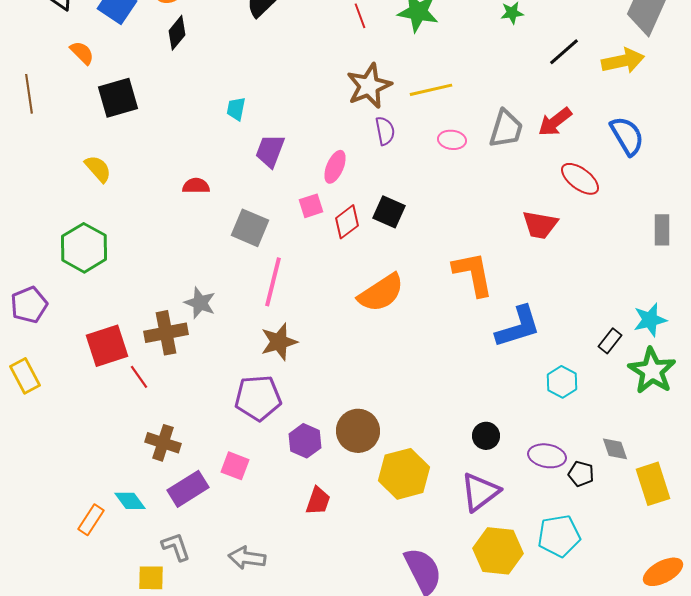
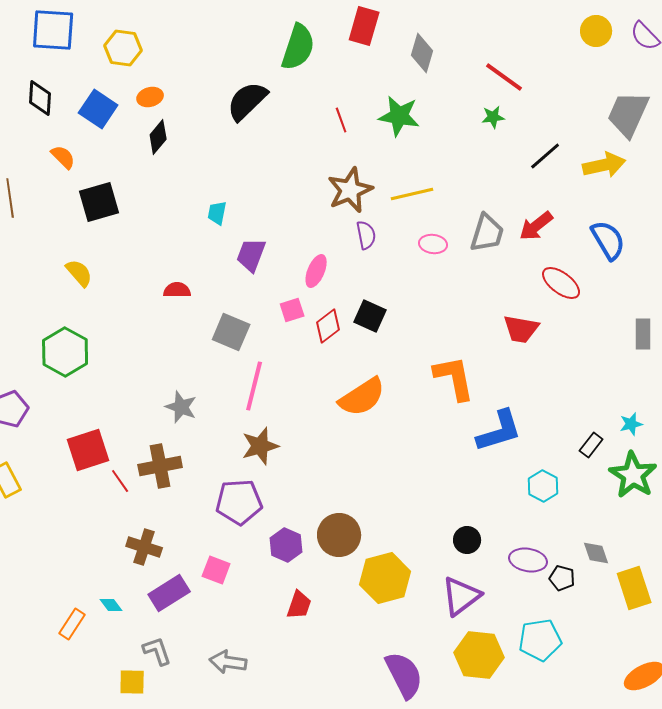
cyan star: (650, 320) -> (631, 424), size x0.7
brown cross: (166, 333) -> (160, 466), moved
cyan diamond: (130, 501) -> (111, 605), size x0.7

